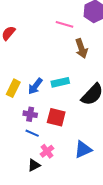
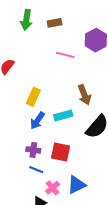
brown arrow: (81, 48) -> (84, 95), moved
yellow rectangle: (13, 88) -> (33, 97), moved
blue triangle: (83, 149) -> (76, 185), moved

